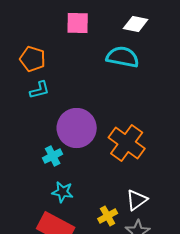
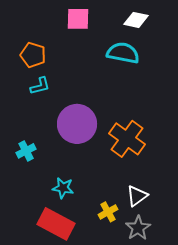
cyan cross: (53, 156) -> (26, 151), moved

